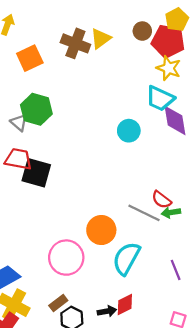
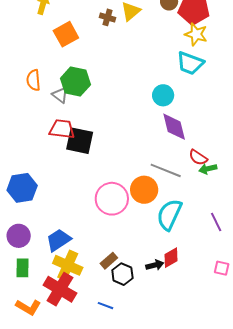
brown cross: (75, 43) -> (108, 17), size x0.6
purple diamond: (175, 120) -> (174, 127), moved
gray line: (144, 213) -> (166, 170), moved
pink circle: (66, 258) -> (112, 199), moved

